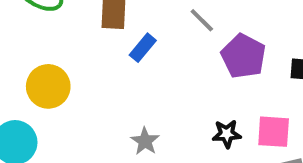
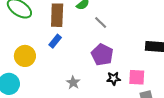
blue rectangle: (143, 48) -> (55, 41), moved
purple pentagon: (243, 56) -> (102, 55), moved

